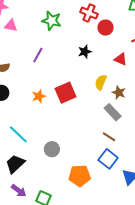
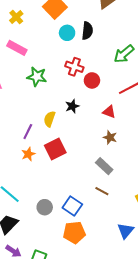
purple line: (38, 55) -> (28, 132), moved
yellow semicircle: (101, 82) -> (50, 119), moved
brown star: (119, 93) -> (110, 137), moved
blue square: (108, 159) -> (72, 206), moved

